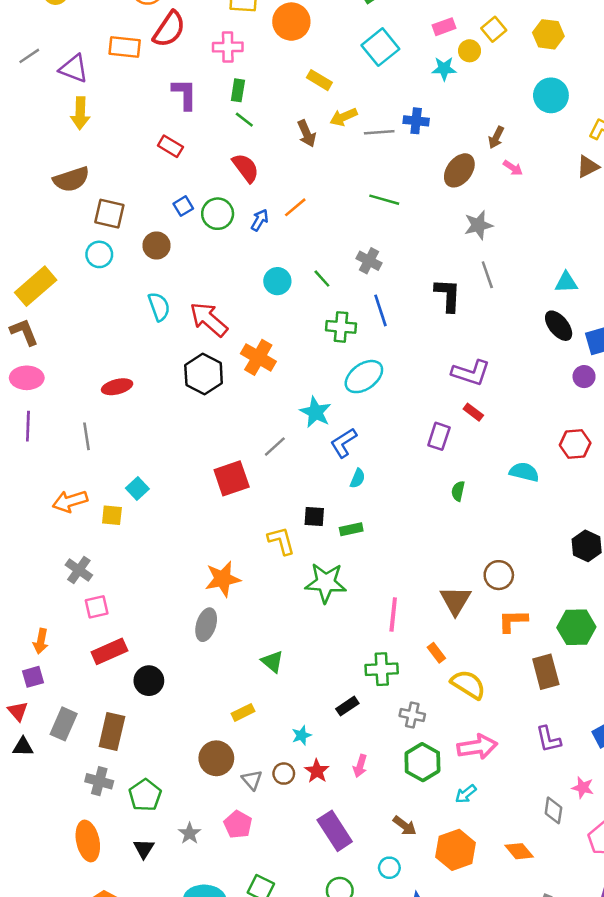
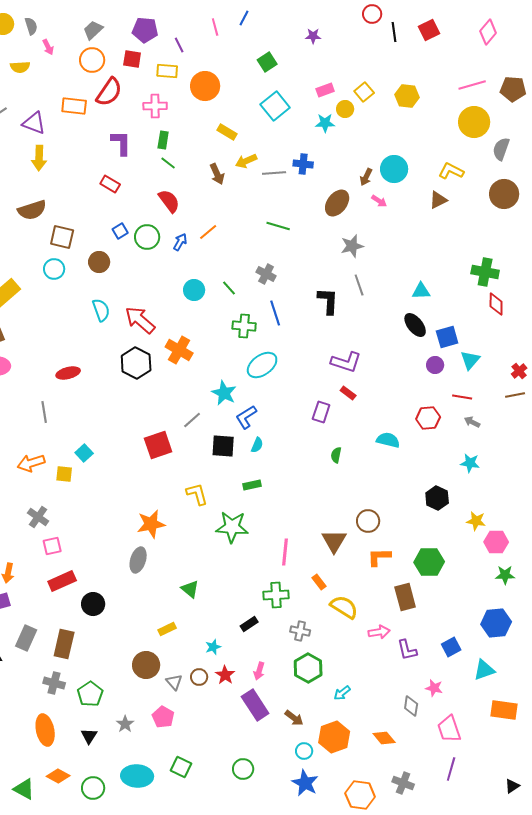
cyan circle: (551, 95) -> (394, 169), moved
black square: (314, 517) -> (223, 446), moved, size x1.4
pink arrow: (477, 747) -> (379, 632), moved, size x0.7
purple rectangle: (335, 831) -> (255, 705), moved
cyan circle: (389, 868) -> (304, 751), moved

